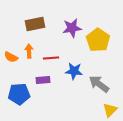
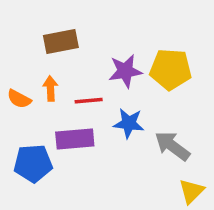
purple star: (72, 28) -> (125, 71), moved
yellow pentagon: (98, 40) -> (171, 69), turned -30
purple rectangle: (43, 80) -> (75, 139), size x1.5

